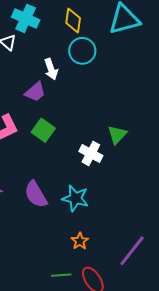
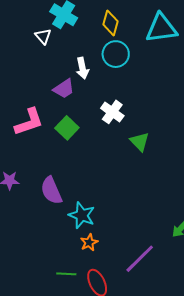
green triangle: (117, 135) -> (140, 142), turned -35
white cross: (91, 153) -> (112, 112), moved
cyan star: (75, 198) -> (82, 215), moved

